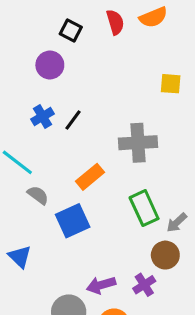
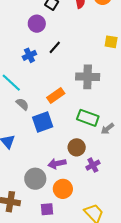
black line: (73, 120) -> (55, 47), moved
green rectangle: (144, 208) -> (88, 118), turned -50
brown circle: (165, 255) -> (77, 147), moved
purple cross: (144, 285) -> (93, 165), moved

